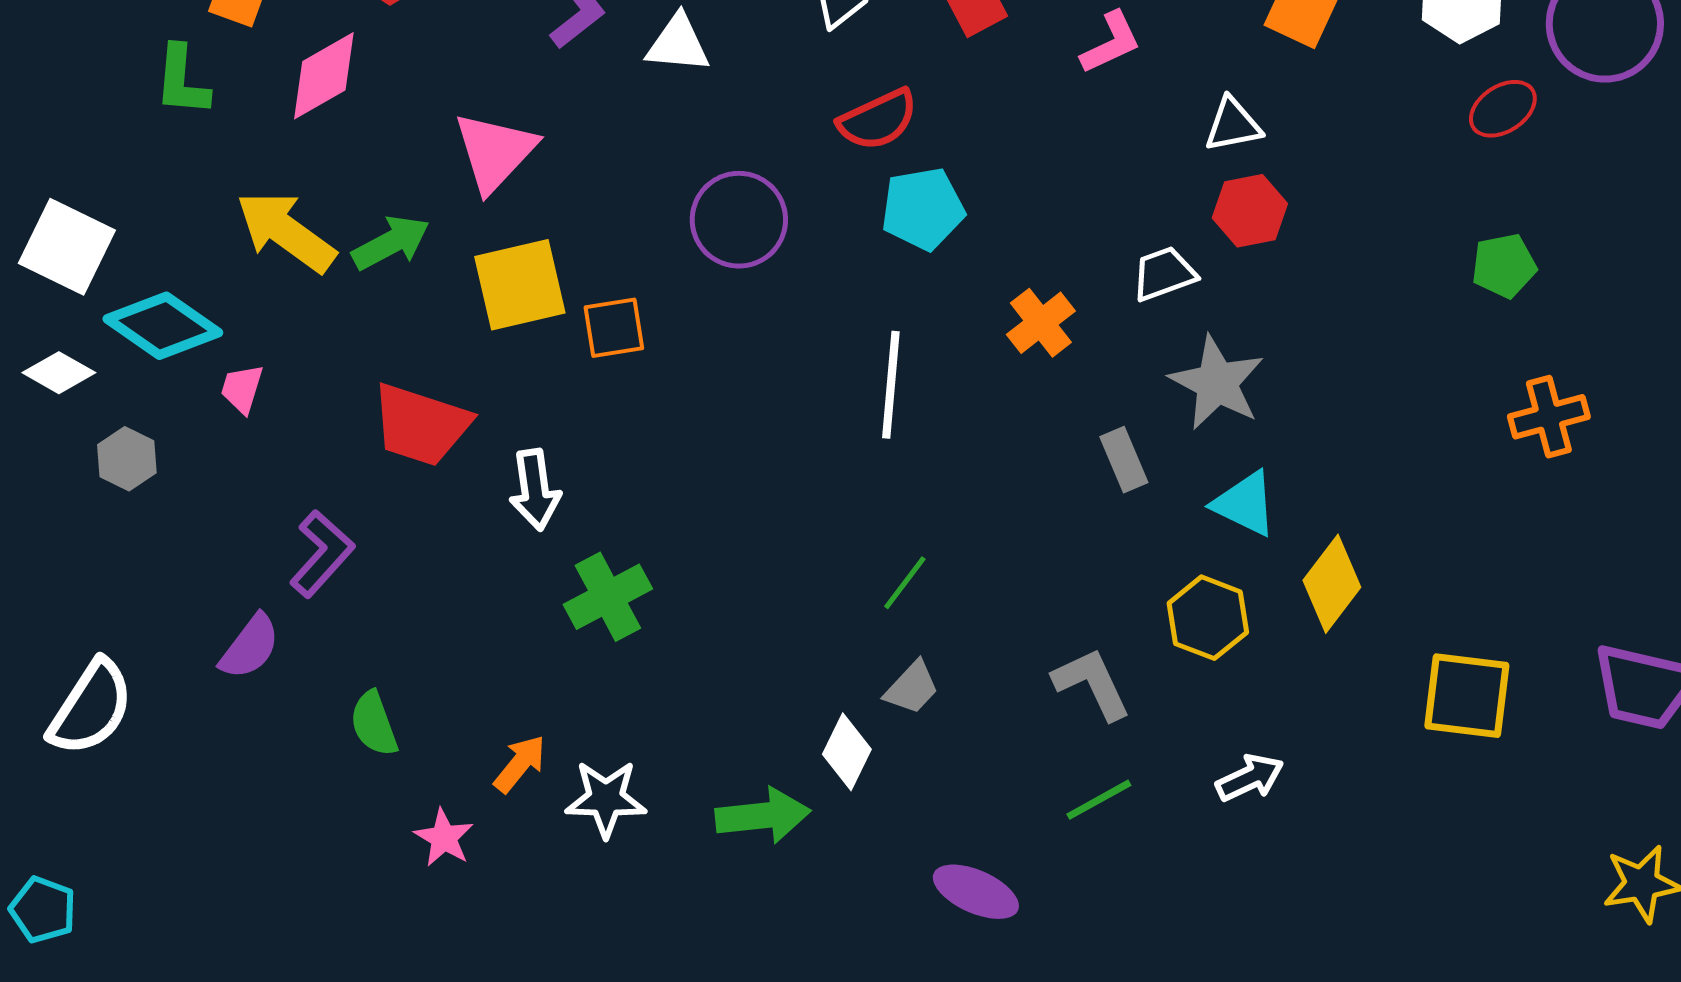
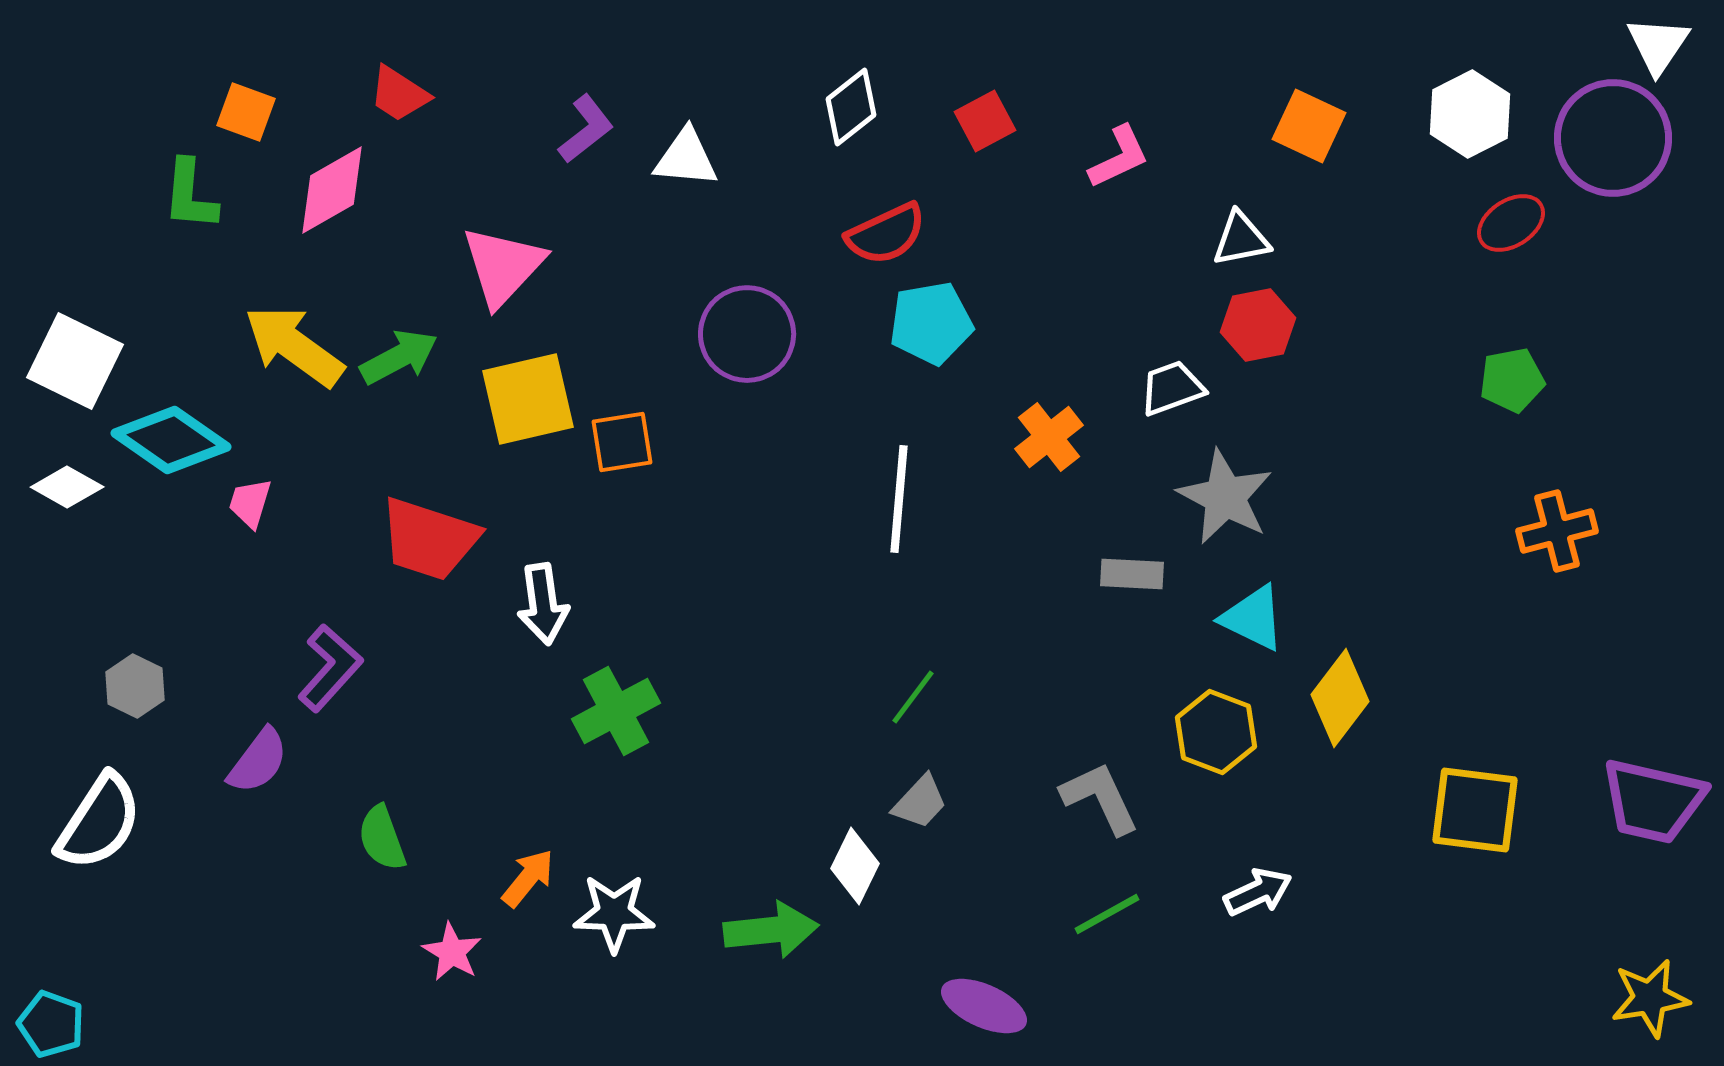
gray hexagon: (127, 459) -> (135, 686), moved
gray rectangle: (1124, 460) -> (1132, 574), turned -64

